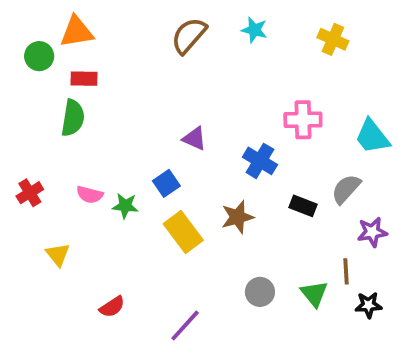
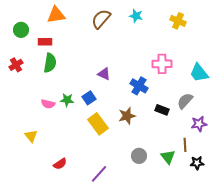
orange triangle: (77, 32) -> (56, 15), moved
green semicircle: (73, 118) -> (50, 63), moved
red cross: (30, 193) -> (16, 65), moved
green star: (125, 206) -> (67, 100), moved

